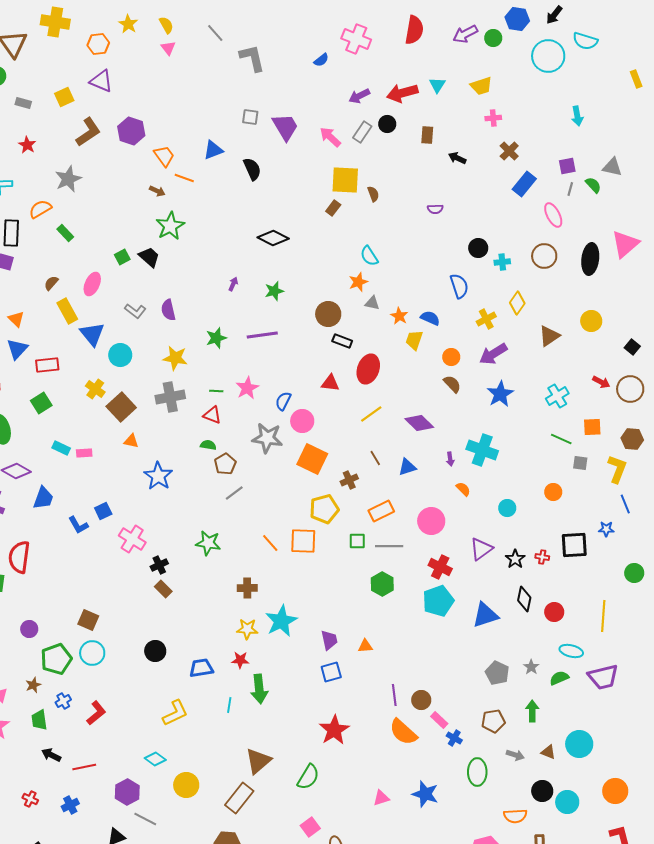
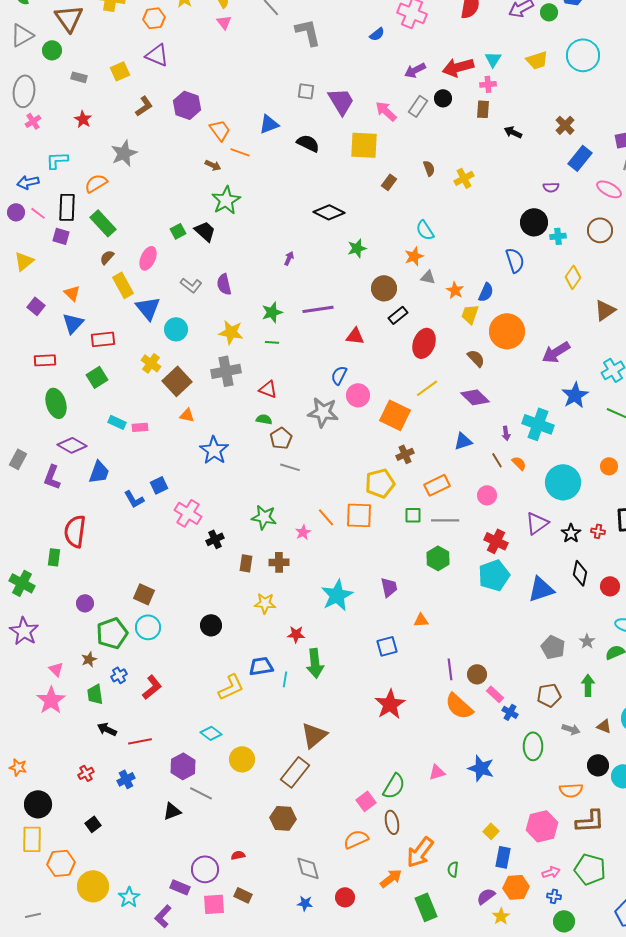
cyan circle: (548, 56) -> (583, 55), moved
pink cross: (493, 118) -> (488, 84), moved
brown L-shape: (88, 132) -> (144, 106), size x0.7
black semicircle: (252, 169) -> (308, 143), turned -40
yellow square: (345, 180) -> (364, 145), moved
purple semicircle: (435, 209) -> (551, 187), moved
pink ellipse: (553, 215) -> (609, 189), turned -35
green rectangle: (65, 233) -> (103, 223), moved, size x1.5
black circle: (478, 248) -> (534, 222), size x1.4
green star: (274, 291) -> (357, 248), moved
blue semicircle: (430, 318) -> (486, 292), turned 90
yellow cross: (486, 319) -> (464, 178), moved
black rectangle: (342, 341) -> (398, 315), turned -60
purple arrow: (493, 354) -> (556, 352), moved
orange circle: (451, 357) -> (507, 331), size x2.0
red triangle: (330, 383) -> (355, 336), moved
brown semicircle: (452, 384) -> (476, 358), moved
pink star: (247, 388) -> (303, 532), moved, size x0.7
green line: (216, 391) -> (272, 342), moved
blue star: (500, 394) -> (575, 395), moved
brown line: (375, 458) -> (497, 460), moved
orange square: (312, 459) -> (395, 415), moved
gray line: (234, 493) -> (290, 467), turned 54
cyan circle: (507, 508) -> (563, 482), size x2.0
pink circle: (431, 521) -> (487, 495), size x0.7
brown cross: (247, 588) -> (279, 562), moved
brown rectangle: (163, 589) -> (246, 563), moved, turned 54
yellow star: (247, 629) -> (265, 603), moved
purple trapezoid: (329, 640) -> (389, 587), moved
blue trapezoid: (201, 668) -> (261, 666), moved
green semicircle: (308, 777) -> (394, 786), moved
red cross: (30, 799) -> (86, 773), turned 35

